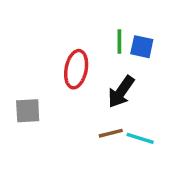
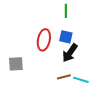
green line: (119, 42) -> (66, 11), moved
blue square: (142, 47) -> (66, 37), moved

